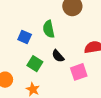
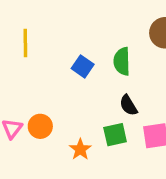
green square: (35, 64) -> (115, 135), moved, turned 35

